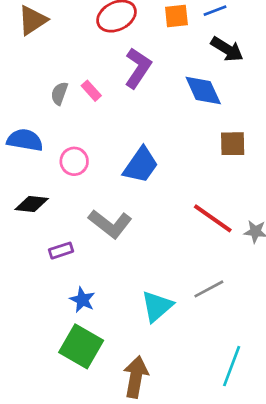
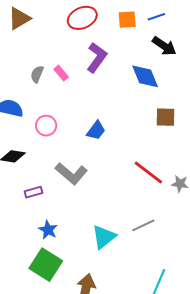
blue trapezoid: (141, 165) -> (96, 130), size x0.7

